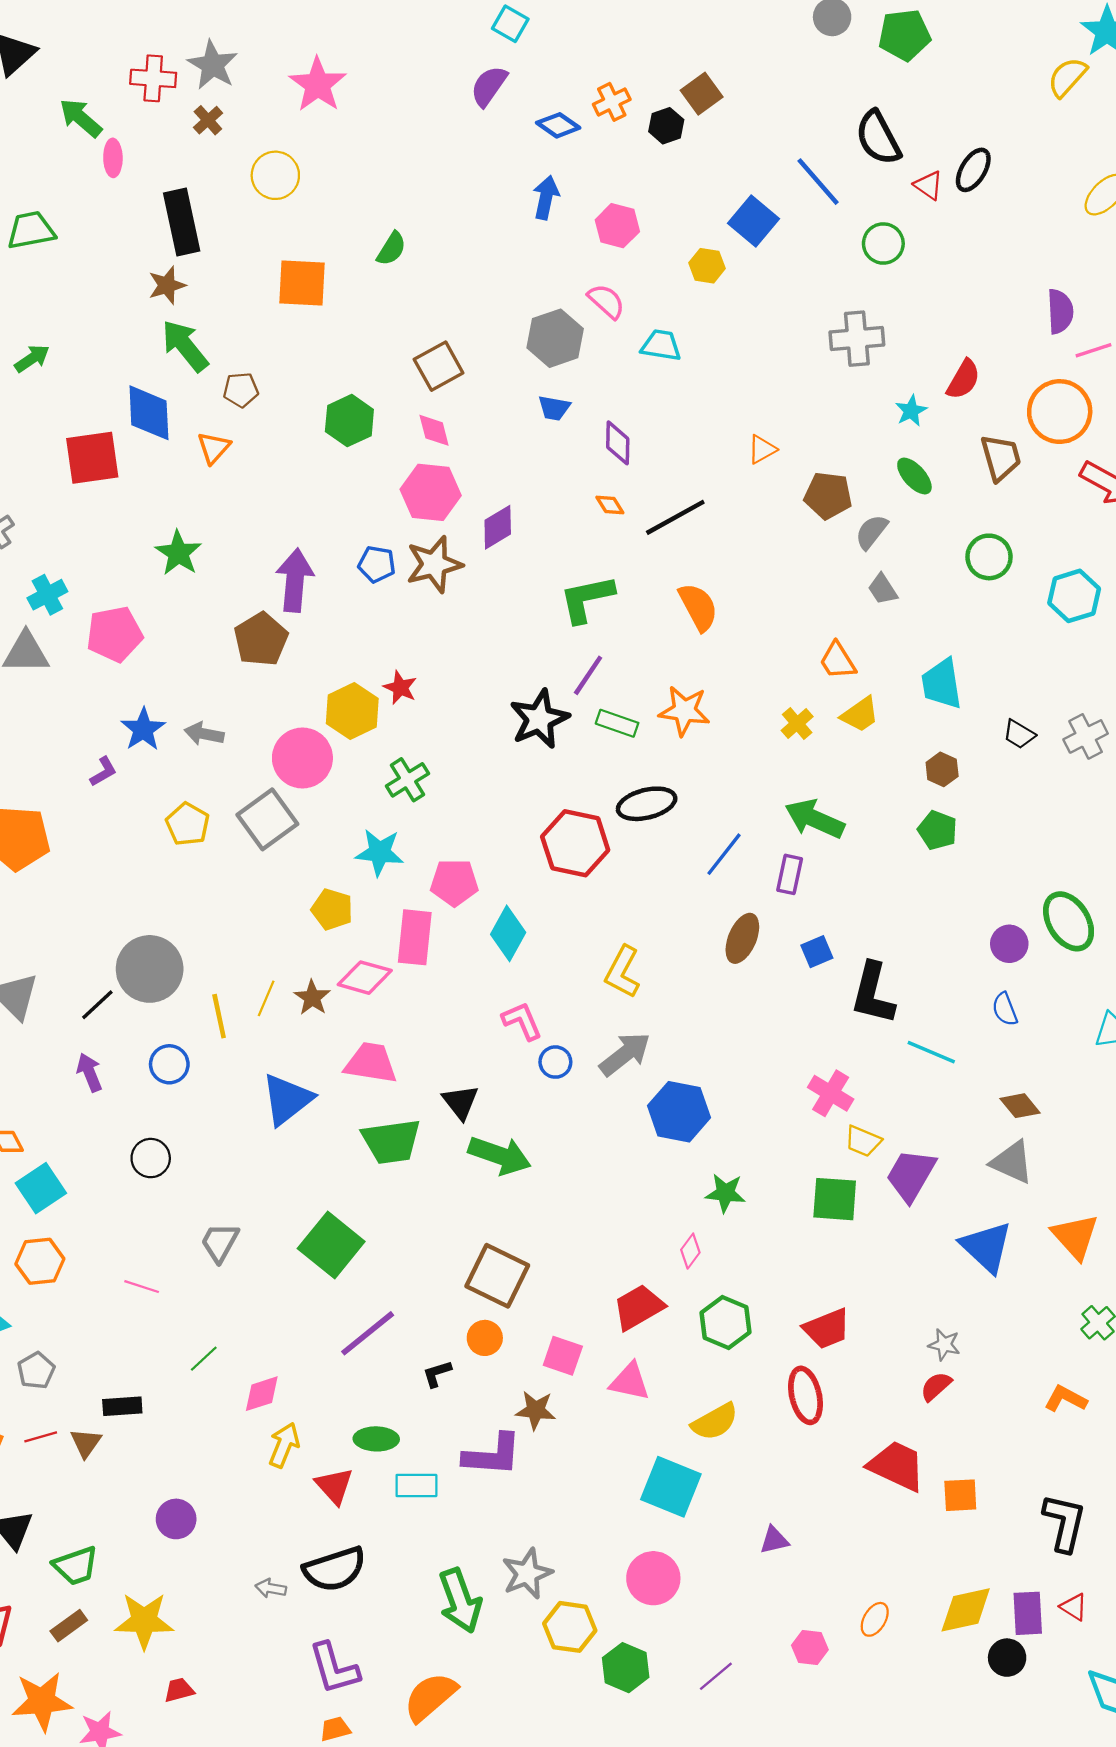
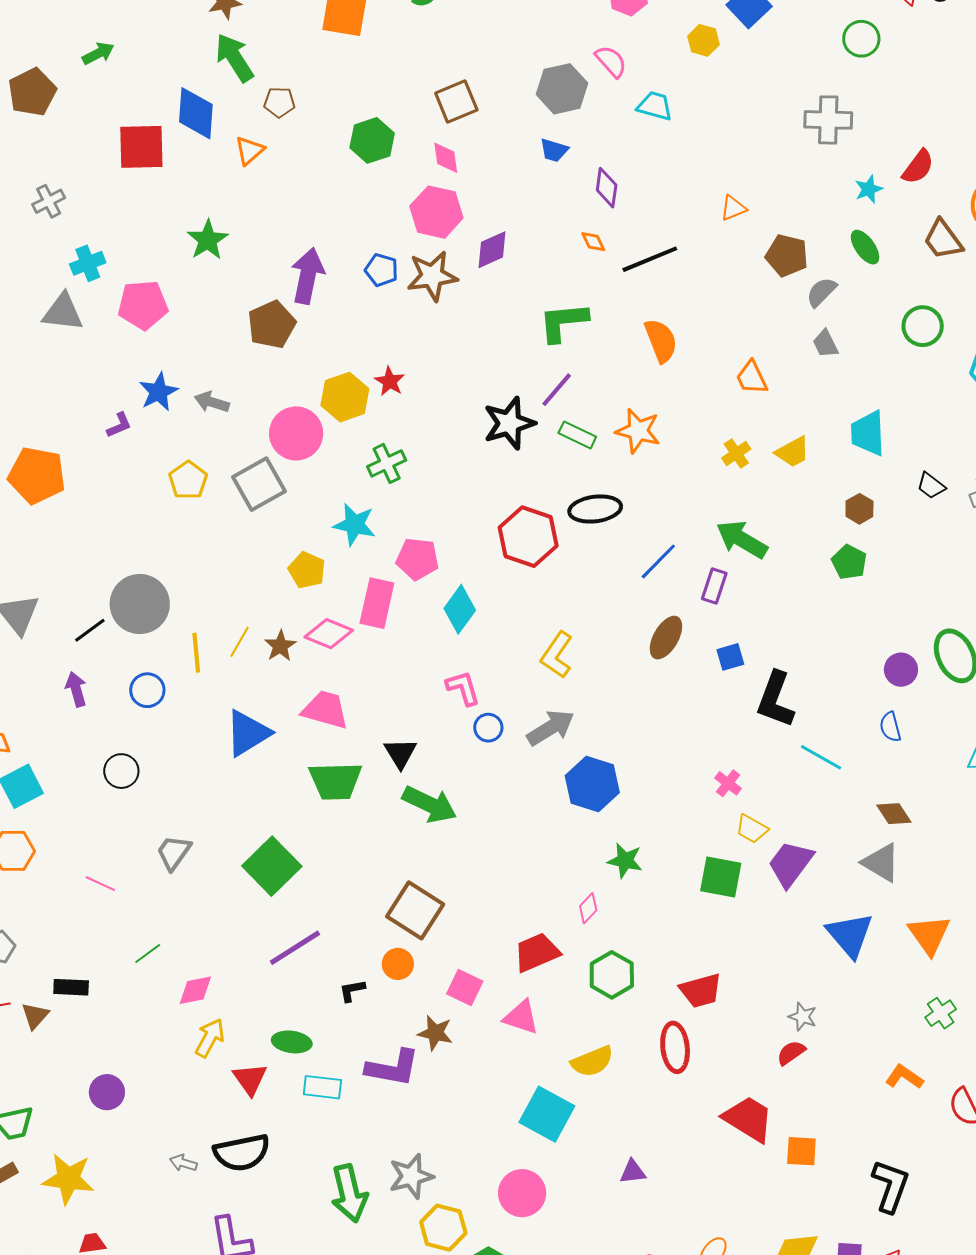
brown trapezoid: (1001, 458) -> (943, 240), turned 153
orange trapezoid: (838, 661) -> (752, 378), moved
pink cross: (831, 1093) -> (728, 783), size x0.7

